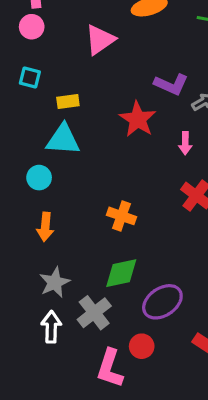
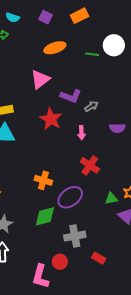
pink triangle: (100, 40) -> (40, 79), moved
purple ellipse: (162, 302) -> (70, 197), moved
gray cross: (94, 313) -> (75, 236), moved, turned 30

